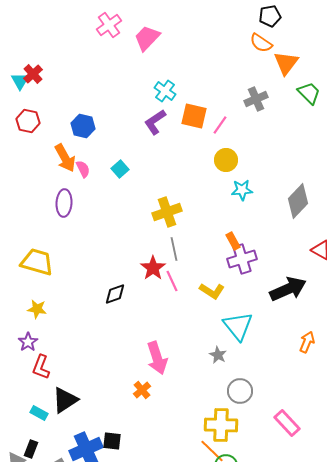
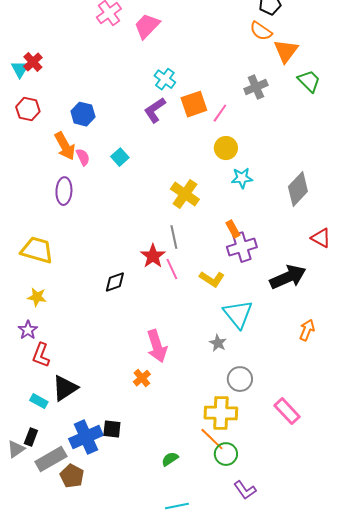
orange square: (194, 116) -> (194, 104), turned -32
yellow cross: (167, 212) -> (185, 194), moved, turned -36

